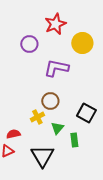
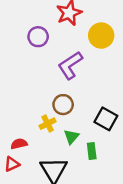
purple L-shape: (56, 68) -> (70, 65), turned -45

